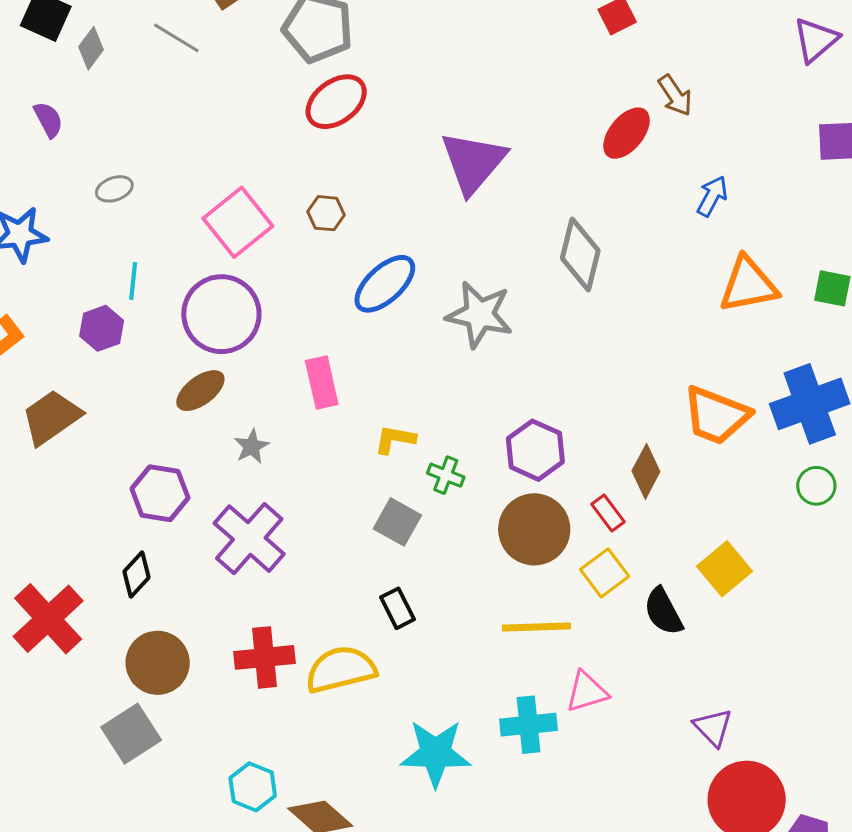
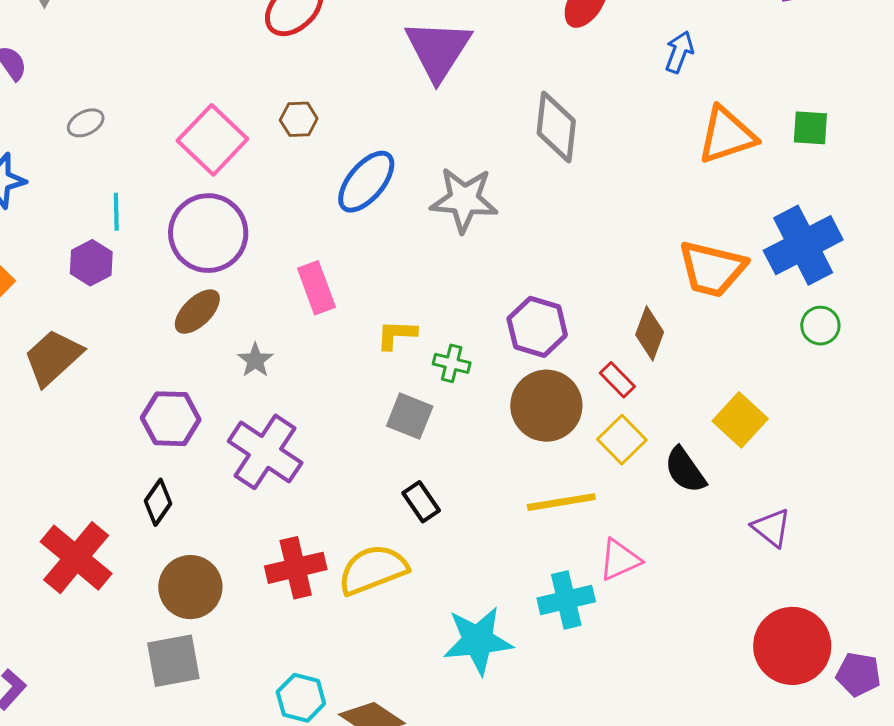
purple triangle: (713, 727) -> (771, 528), moved
gray square: (131, 734) -> (173, 661), turned 30

